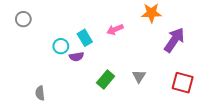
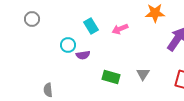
cyan rectangle: (85, 38) -> (91, 26), moved
green rectangle: (106, 80) -> (111, 77), turned 66

